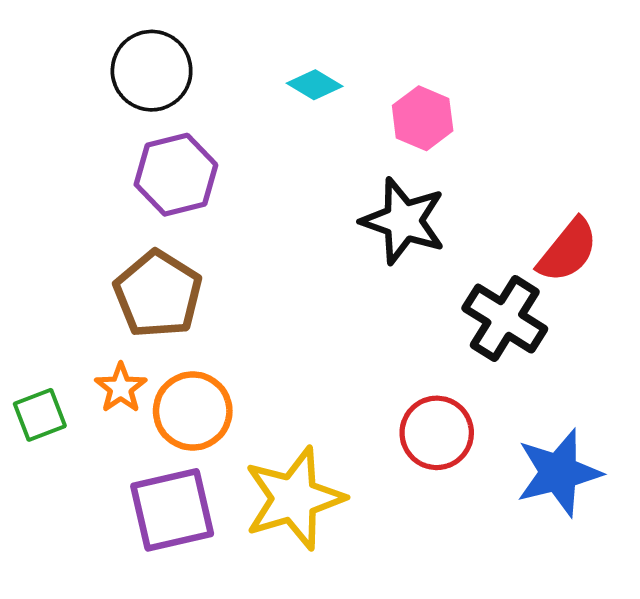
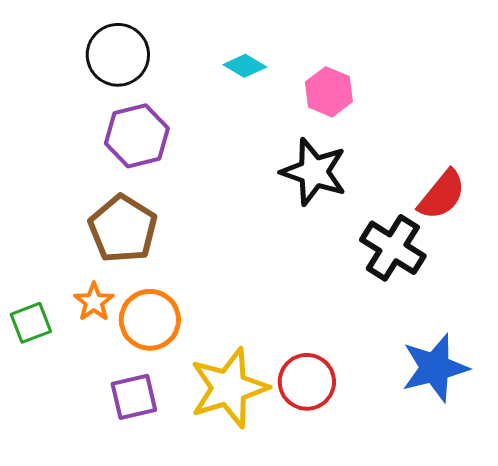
red circle: (437, 433) -> (307, 382), moved
purple square: (172, 510) -> (134, 397), size x0.7

